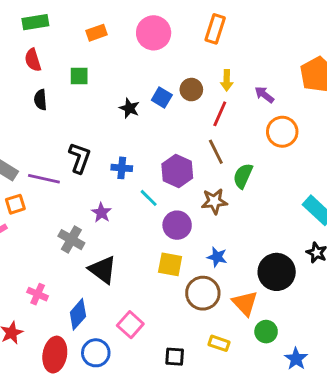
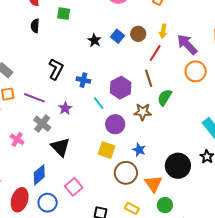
purple arrow: (264, 95) -> (187, 44), size x1.6
purple line: (44, 179) -> (35, 98), moved
pink cross: (38, 294) -> (17, 139), moved

